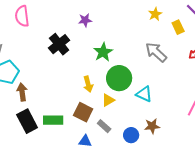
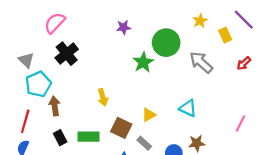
pink semicircle: (22, 16) -> (55, 23), turned 50
black cross: (59, 44) -> (67, 54), moved
green circle: (119, 78) -> (166, 43), moved
yellow arrow: (88, 84) -> (103, 97), moved
black rectangle: (27, 121) -> (60, 138), size x0.6

